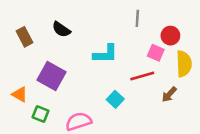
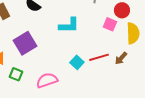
purple square: (51, 76) -> (25, 43), turned 30
red line: (142, 76) -> (99, 57), moved

